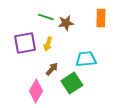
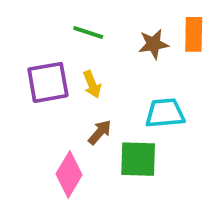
brown star: (66, 23) -> (153, 44), moved
yellow arrow: (48, 44) -> (92, 84), turned -40
green square: (72, 83) -> (138, 159), turned 35

